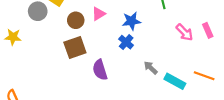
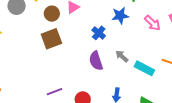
blue star: (131, 21) -> (120, 16), moved
purple semicircle: (100, 70) -> (96, 61), moved

